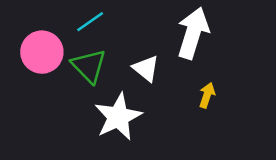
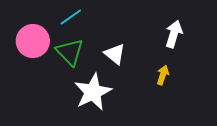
white arrow: (193, 33) -> (174, 34), moved, size x0.7

